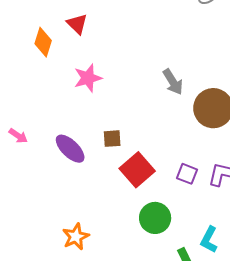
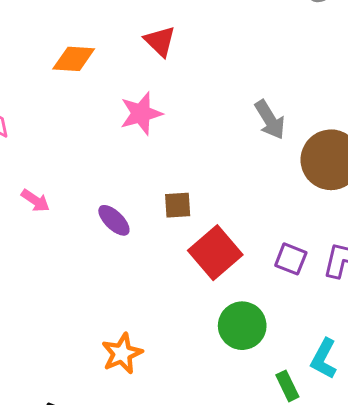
red triangle: (77, 24) -> (160, 41), moved
orange diamond: (43, 42) -> (74, 59), turned 76
purple ellipse: (70, 149) -> (114, 220), size x0.7

